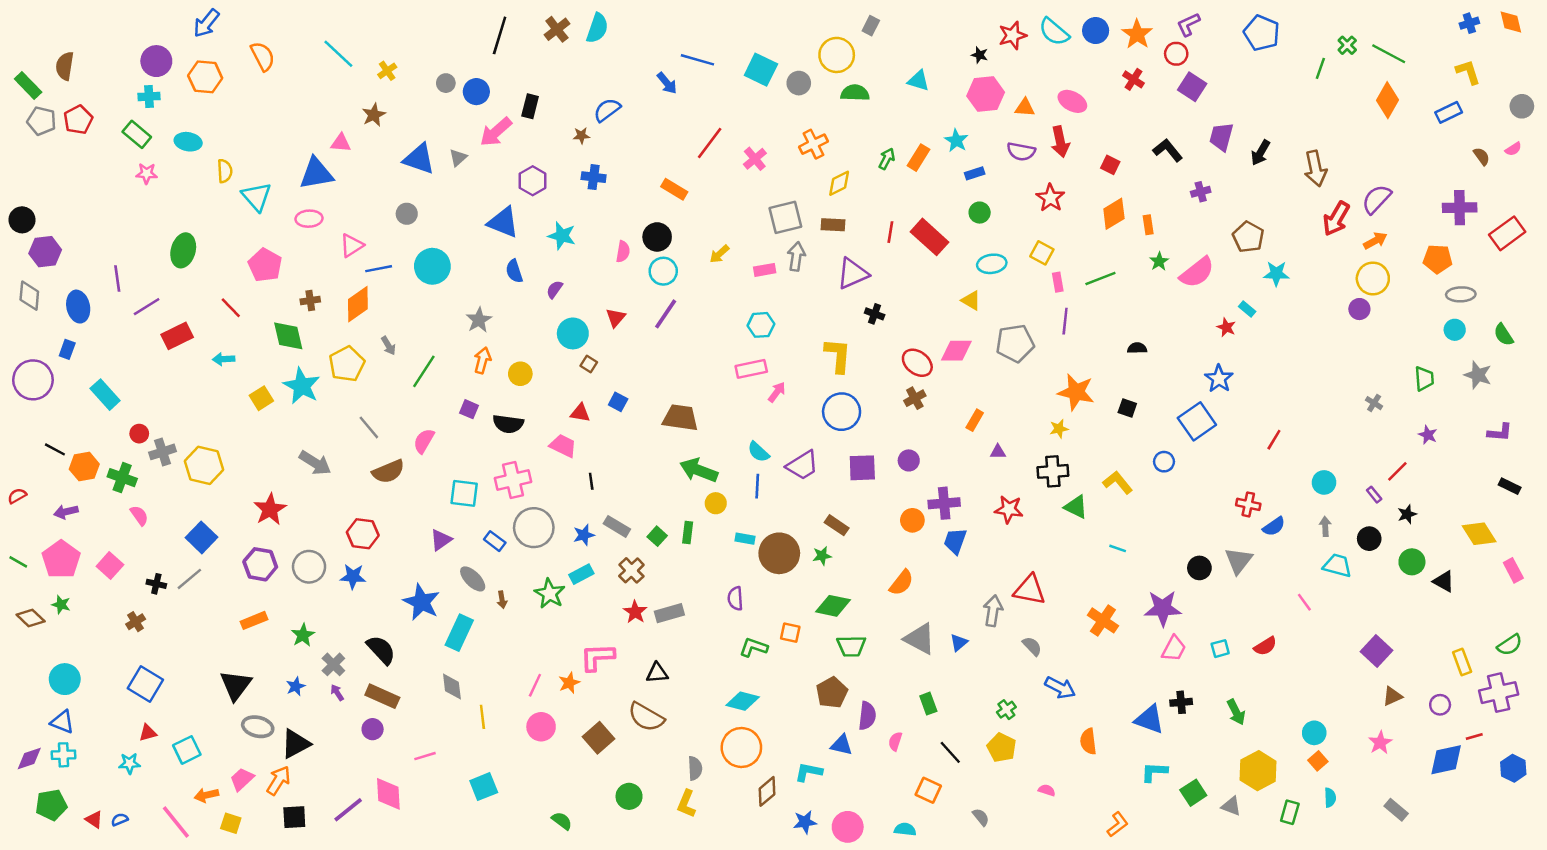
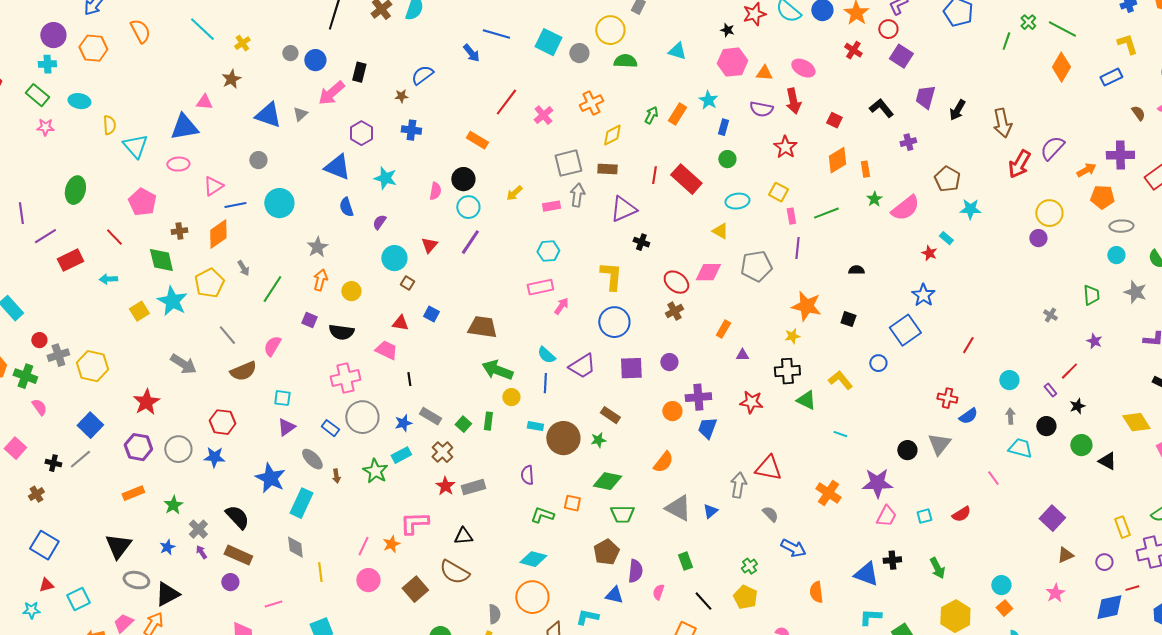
blue rectangle: (975, 173) -> (723, 127), turned -56
orange arrow: (1375, 241) -> (1086, 170), moved
cyan square: (464, 493) -> (282, 398), moved, size x0.7

